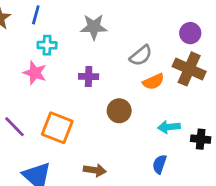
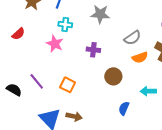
orange square: (57, 128) -> (68, 85), size x0.7
blue semicircle: (159, 164) -> (124, 108), moved
brown arrow: (95, 170) -> (74, 116), moved

